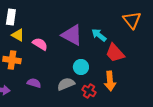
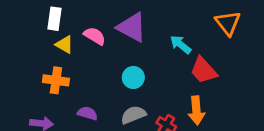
purple triangle: (72, 35) -> (132, 27), moved
pink semicircle: (40, 44) -> (95, 36), moved
cyan circle: (81, 67) -> (133, 77), moved

